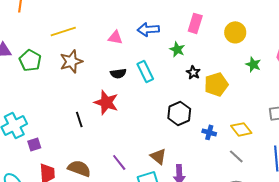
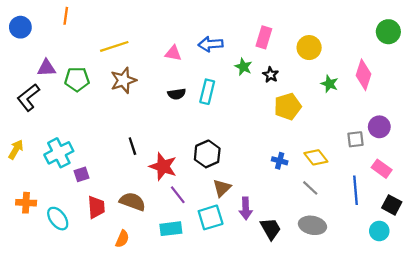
green pentagon: (30, 60) -> (77, 79), turned -30
cyan rectangle: (145, 71) -> (207, 92), turned 40
black star: (193, 72) -> (271, 75), moved
red star: (106, 102) -> (163, 166), moved
black hexagon: (179, 113) -> (207, 154), moved
brown triangle: (158, 156) -> (222, 188), turned 36

